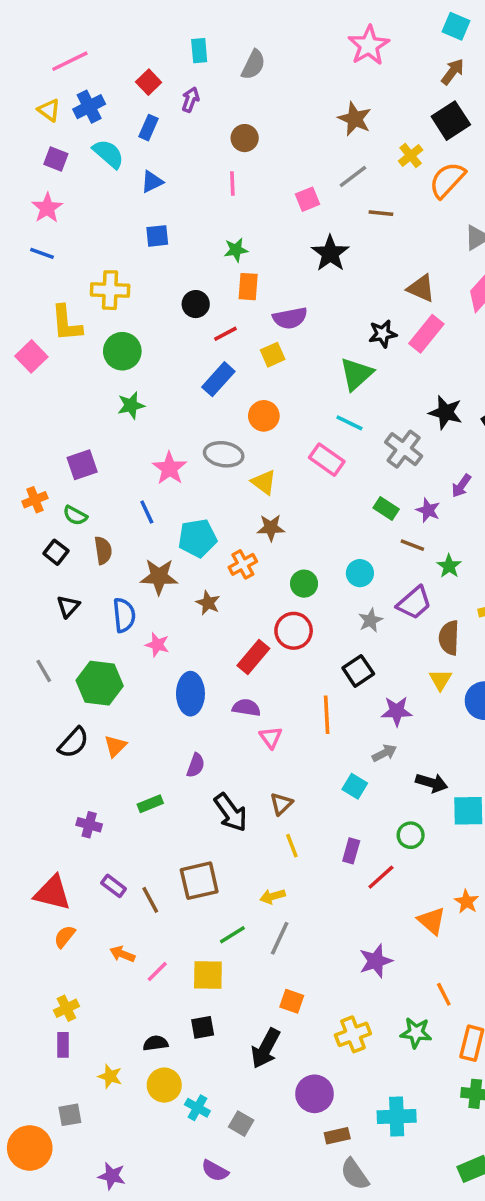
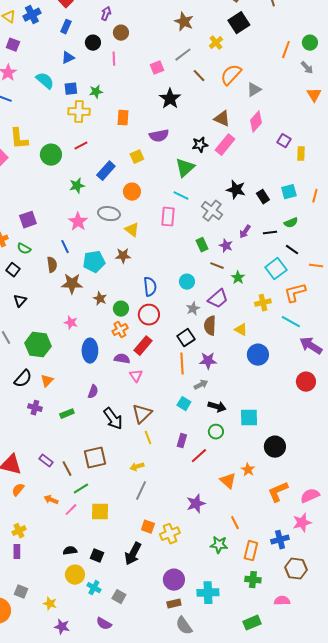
purple arrow: (190, 100) -> (106, 14), moved
cyan semicircle: (108, 154) -> (45, 81), moved
orange semicircle: (447, 180) -> (231, 75), moved
brown line: (381, 213) -> (199, 76), turned 40
green star: (236, 250) -> (96, 92), moved
yellow cross: (110, 290) -> (79, 112), moved
black circle: (196, 304) -> (93, 43), moved
purple semicircle: (290, 318) -> (159, 136), moved
red line: (225, 334) -> (81, 146), moved
green star: (131, 405) -> (77, 186), moved
pink rectangle: (327, 460) -> (168, 217), turned 60
green rectangle: (386, 508) -> (202, 245), turned 32
brown star: (271, 528) -> (123, 256), moved
brown semicircle: (103, 550) -> (52, 265), moved
orange cross: (243, 564) -> (120, 330), moved
green circle: (304, 584) -> (121, 309), moved
blue semicircle: (124, 615) -> (150, 287), moved
brown semicircle: (449, 638) -> (210, 326), moved
red rectangle: (253, 657) -> (143, 346), moved
yellow triangle: (440, 680) -> (241, 330), moved, turned -32
orange line: (327, 715) -> (182, 364), moved
black arrow: (432, 783) -> (217, 407), moved
brown triangle: (281, 804) -> (142, 414), size x1.5
purple cross: (89, 825) -> (35, 408), moved
green line: (232, 935) -> (81, 489), moved
black square: (203, 1027) -> (97, 556), moved, turned 32
yellow cross: (353, 1034) -> (170, 534), moved
yellow star: (110, 1076) -> (50, 604), moved
purple circle: (315, 1094) -> (174, 580), moved
gray square: (70, 1115) -> (21, 592), turned 32
purple star: (112, 1176) -> (62, 627), moved

